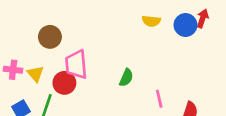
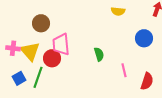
blue circle: (185, 25) -> (144, 38), moved
yellow triangle: (35, 74) -> (30, 51), size x1.5
green semicircle: (126, 78) -> (99, 54), turned -40

